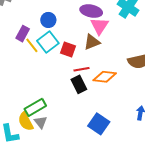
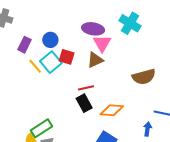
purple rectangle: (23, 34) -> (24, 45), moved
red square: (68, 50) -> (67, 57), moved
orange diamond: (105, 77) -> (112, 110), moved

